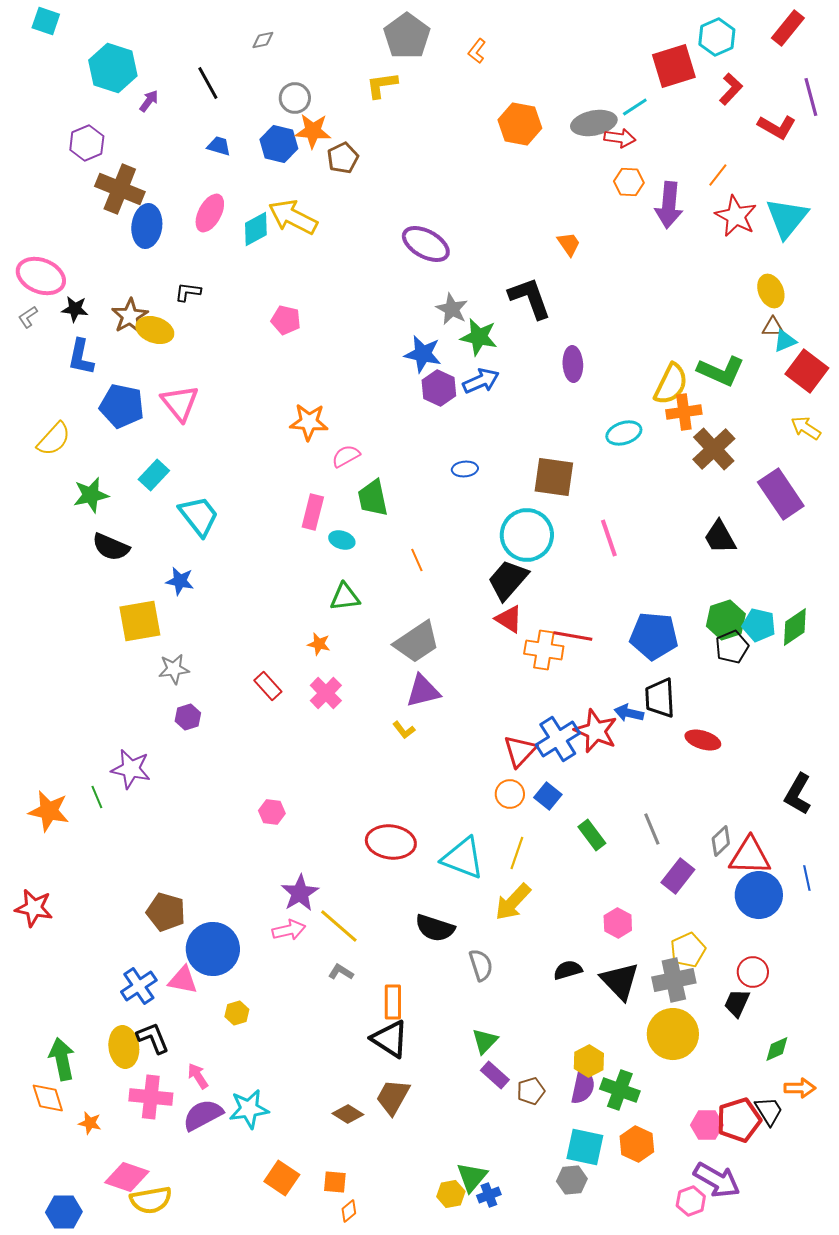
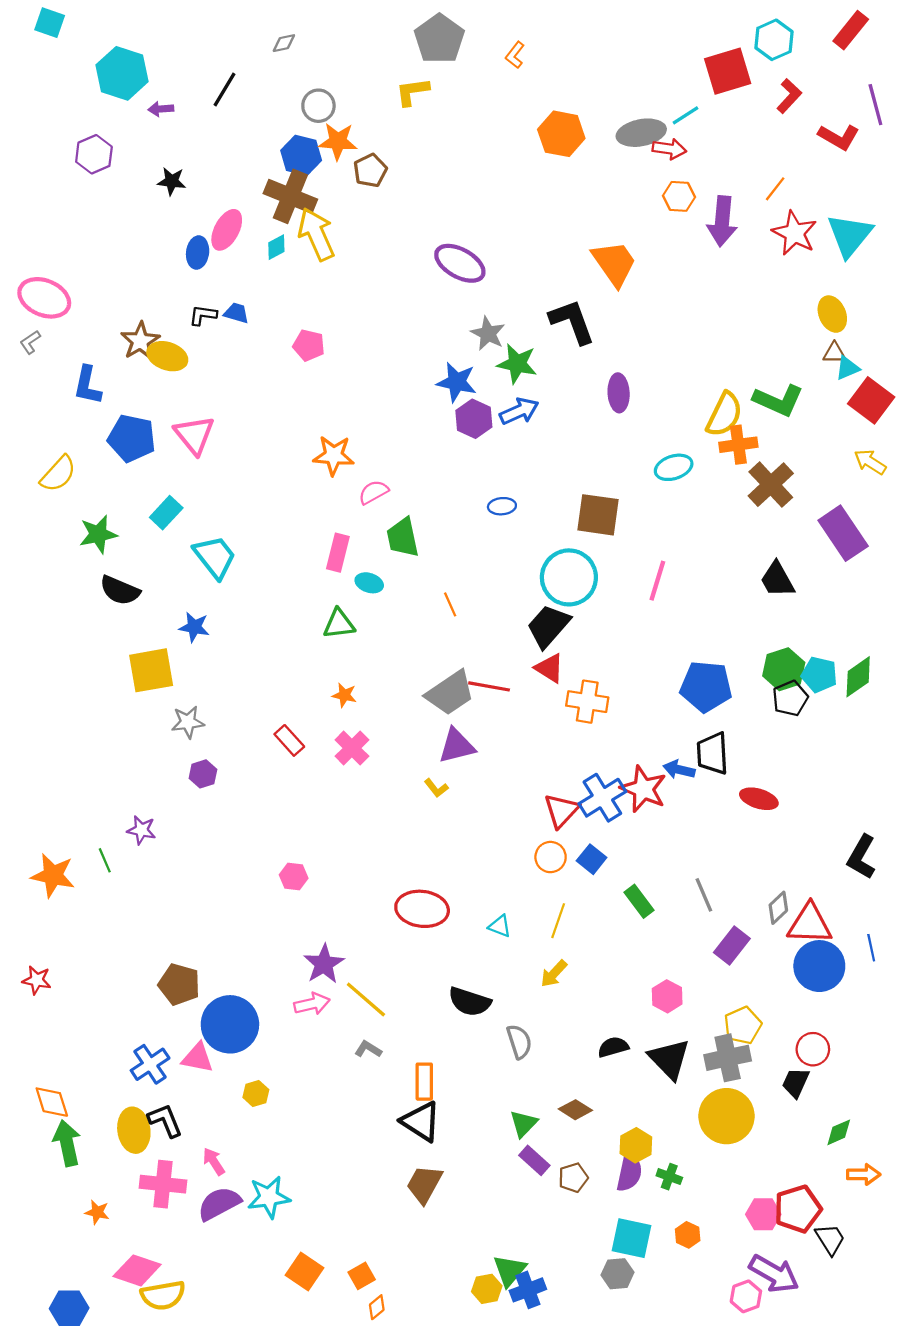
black line: (208, 83) -> (225, 90), turned 60
purple arrow: (149, 101) -> (161, 109), turned -130
blue trapezoid: (219, 146) -> (236, 313), moved
brown cross: (120, 189) -> (290, 196), moved
yellow arrow: (293, 217) -> (316, 234), turned 39
blue ellipse: (147, 226) -> (198, 253), moved, size x0.7
cyan diamond: (256, 229) -> (276, 247), size x0.7
orange trapezoid: (569, 244) -> (614, 263), size x1.8
black star: (75, 309) -> (172, 181), moved
pink line: (609, 538) -> (657, 581), turned 36
green triangle: (345, 597) -> (339, 624), moved
red line: (573, 636) -> (489, 686), moved
purple star: (131, 769) -> (141, 830), size x0.7
cyan triangle: (463, 858) -> (500, 926), size x0.5
yellow arrow: (513, 902) -> (554, 974), size x0.7
red star: (34, 908) -> (37, 980), size x0.7
green cross: (620, 1090) -> (669, 1177), size x0.6
orange diamond: (48, 1098) -> (52, 1102), moved
black trapezoid: (769, 1111) -> (830, 1239), moved
brown diamond: (348, 1114) -> (575, 1110), moved
orange hexagon: (637, 1144) -> (688, 1235), size x0.7
orange square: (335, 1182) -> (362, 1276), turned -35
blue cross: (489, 1195) -> (528, 1290), size x1.4

